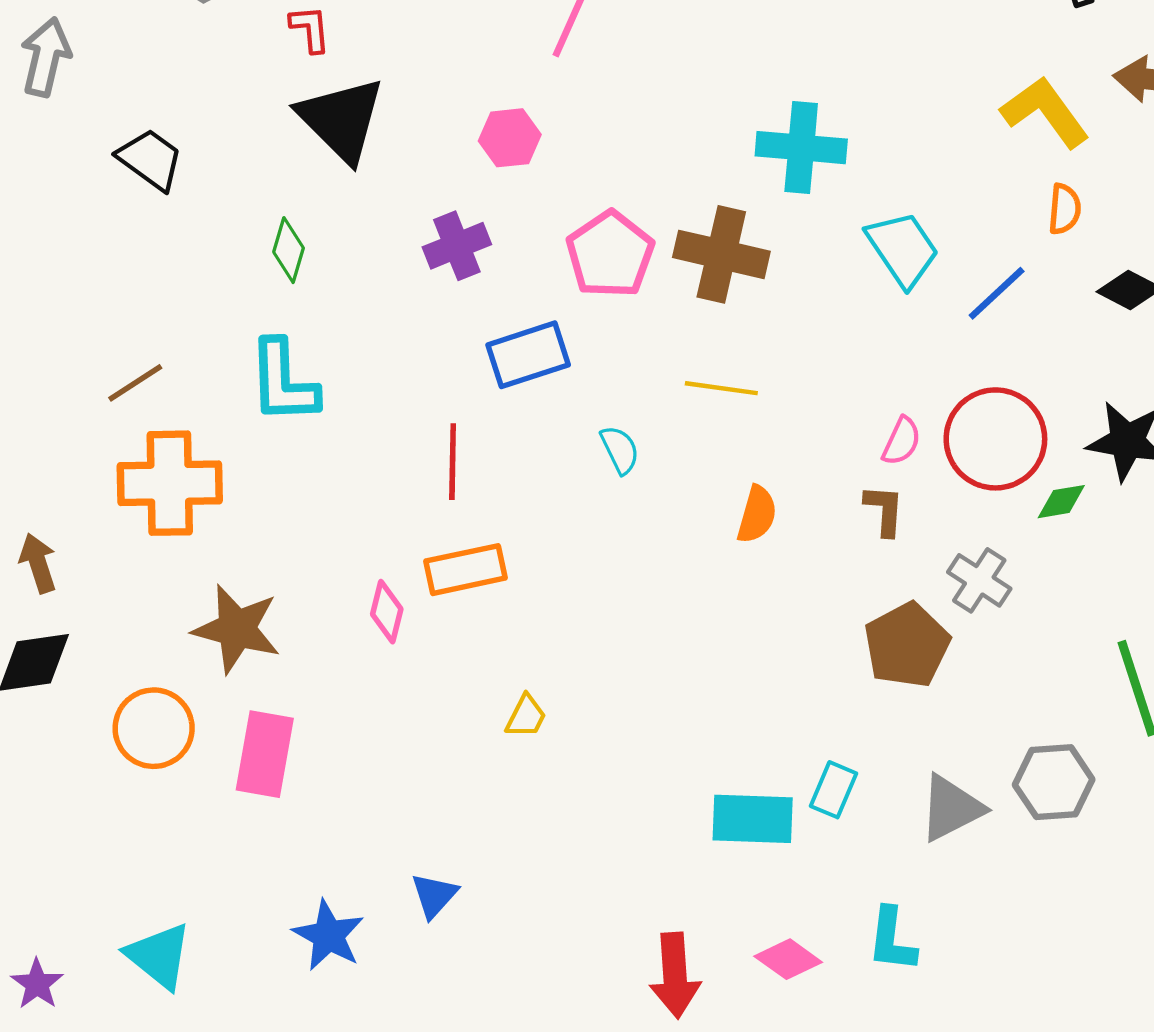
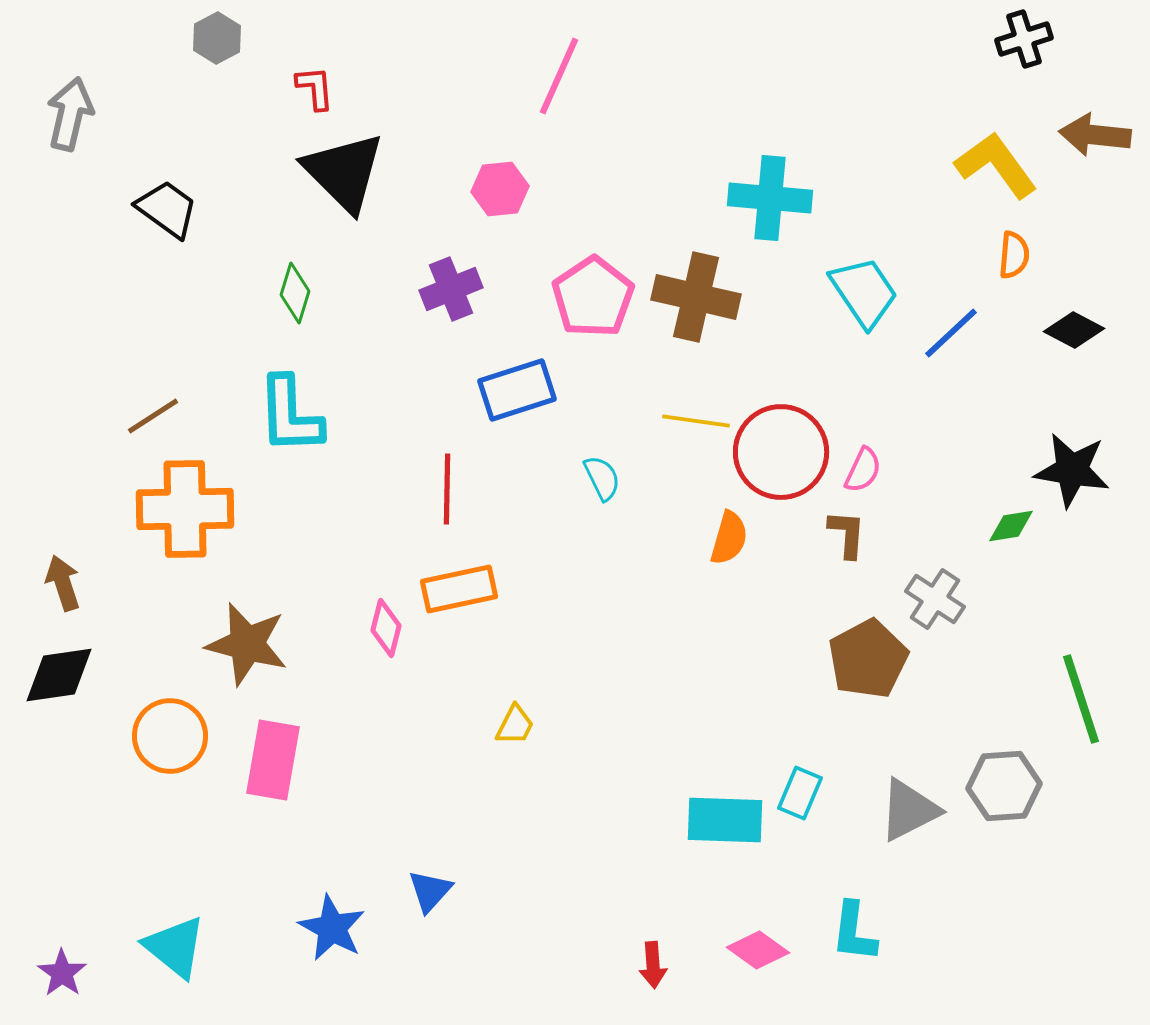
red circle: (995, 439) -> (781, 452), moved
red arrow: (675, 975) -> (653, 965), size x0.6

